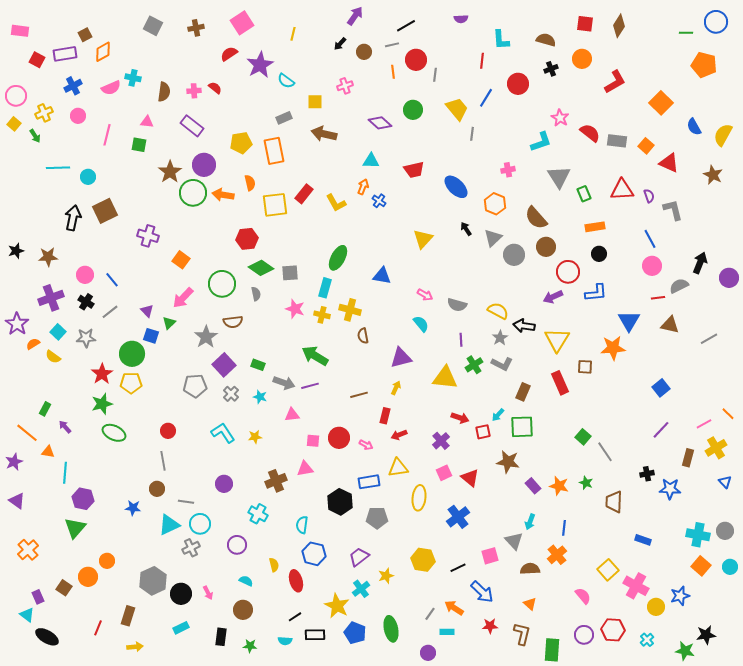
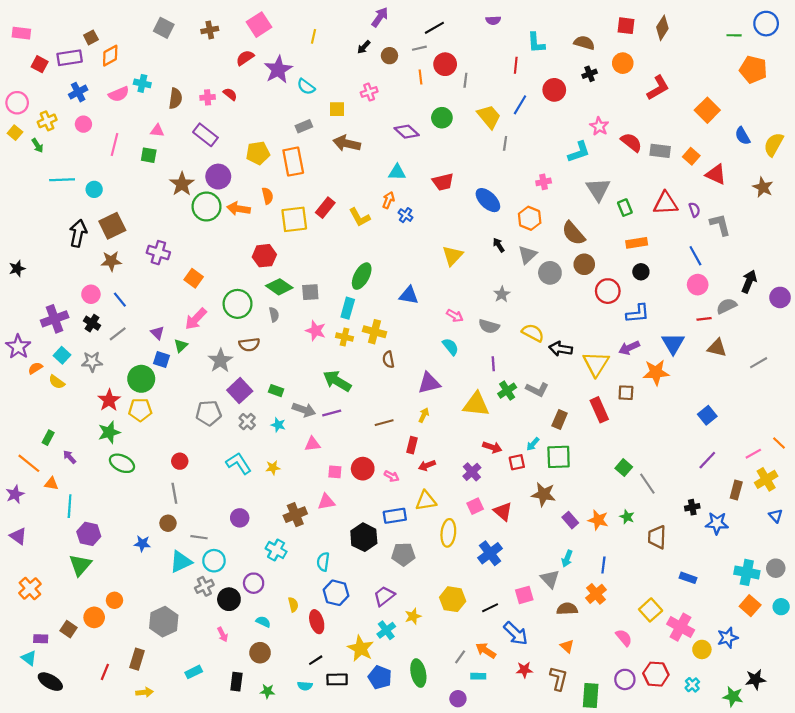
brown star: (48, 257) -> (111, 261), moved
purple arrow: (553, 297) -> (629, 348), moved
gray star: (500, 338) -> (502, 294), moved
black circle: (181, 594) -> (229, 599), moved
purple rectangle: (38, 597) -> (41, 639), turned -64

